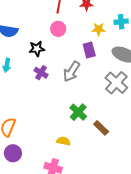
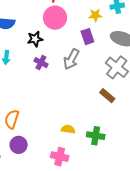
pink circle: (58, 29) -> (55, 18), size x1.5
green cross: (78, 112) -> (96, 136), moved, turned -30
brown rectangle: (101, 128) -> (107, 96), moved

